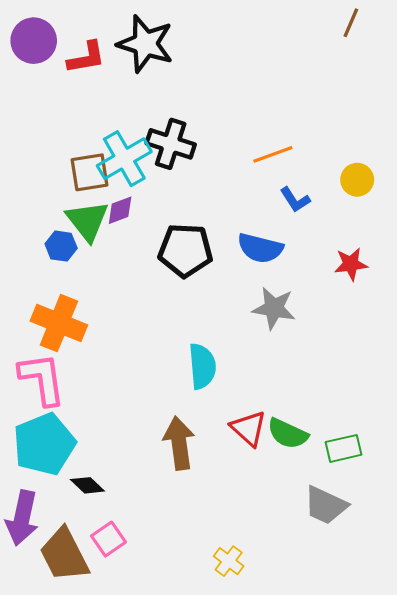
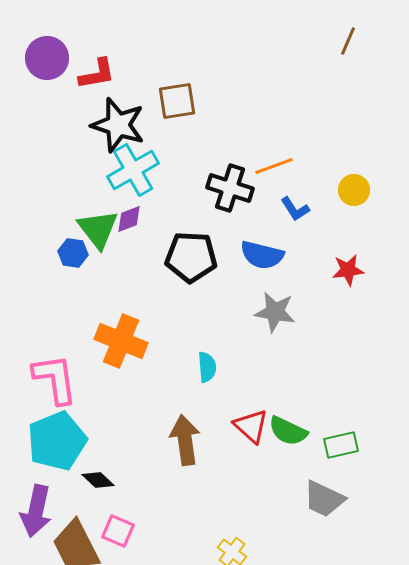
black star: (145, 44) -> (118, 125), moved
black cross: (171, 144) -> (230, 188), moved
brown square: (90, 172) -> (177, 101), moved
orange cross: (59, 323) -> (121, 341), moved
cyan semicircle: (202, 366) -> (207, 367), size x0.7
pink square: (108, 539) -> (118, 531), turned -32

